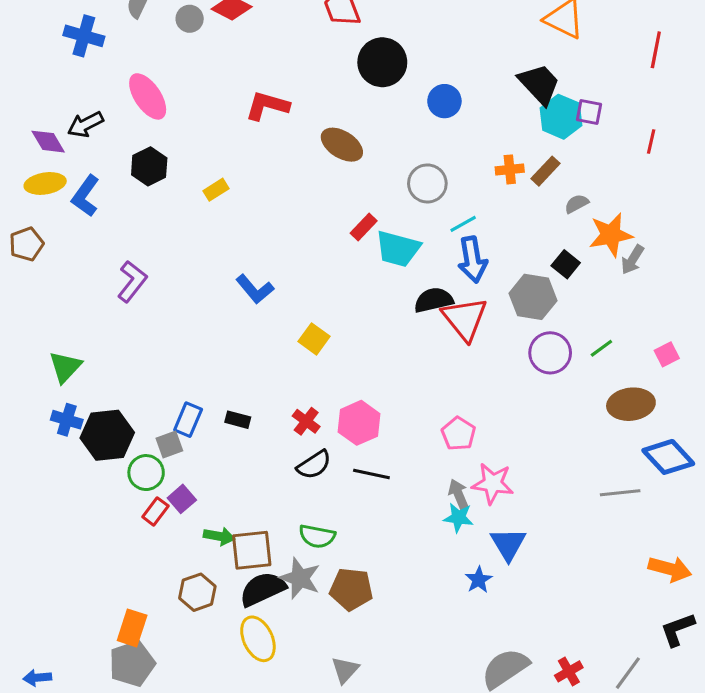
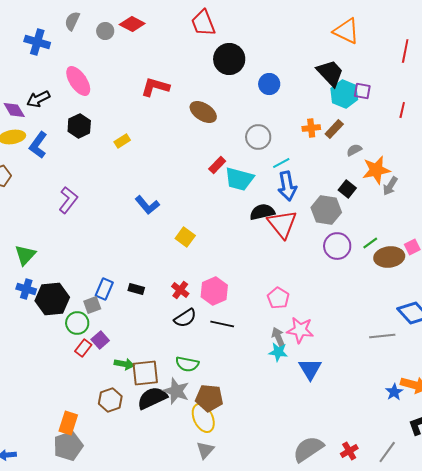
brown ellipse: (631, 404) -> (389, 257), moved
blue star: (479, 580) -> (394, 392), moved
yellow ellipse: (258, 639) -> (203, 418), moved

